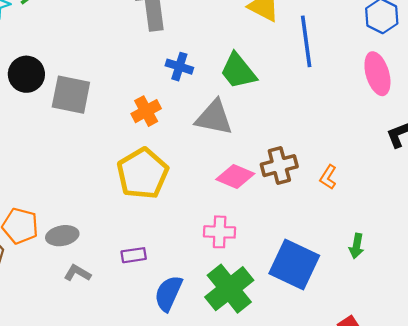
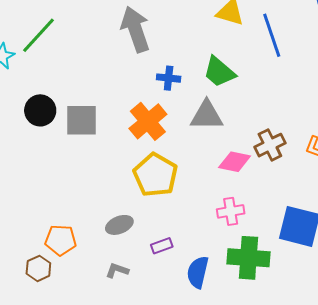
orange cross: (146, 111) -> (148, 121), size x1.5
gray ellipse: (62, 236) -> (119, 225), moved
green cross: (229, 289) -> (248, 258), turned -36

